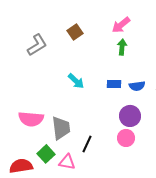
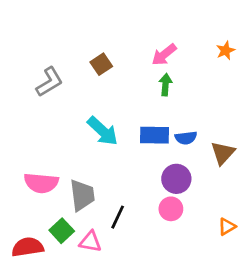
cyan arrow: (76, 81) -> (103, 131), size x1.4
blue rectangle: (114, 84) -> (155, 135), size x1.5

